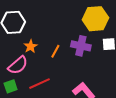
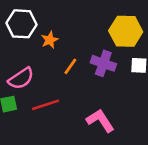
orange star: (31, 46) -> (50, 40), moved

